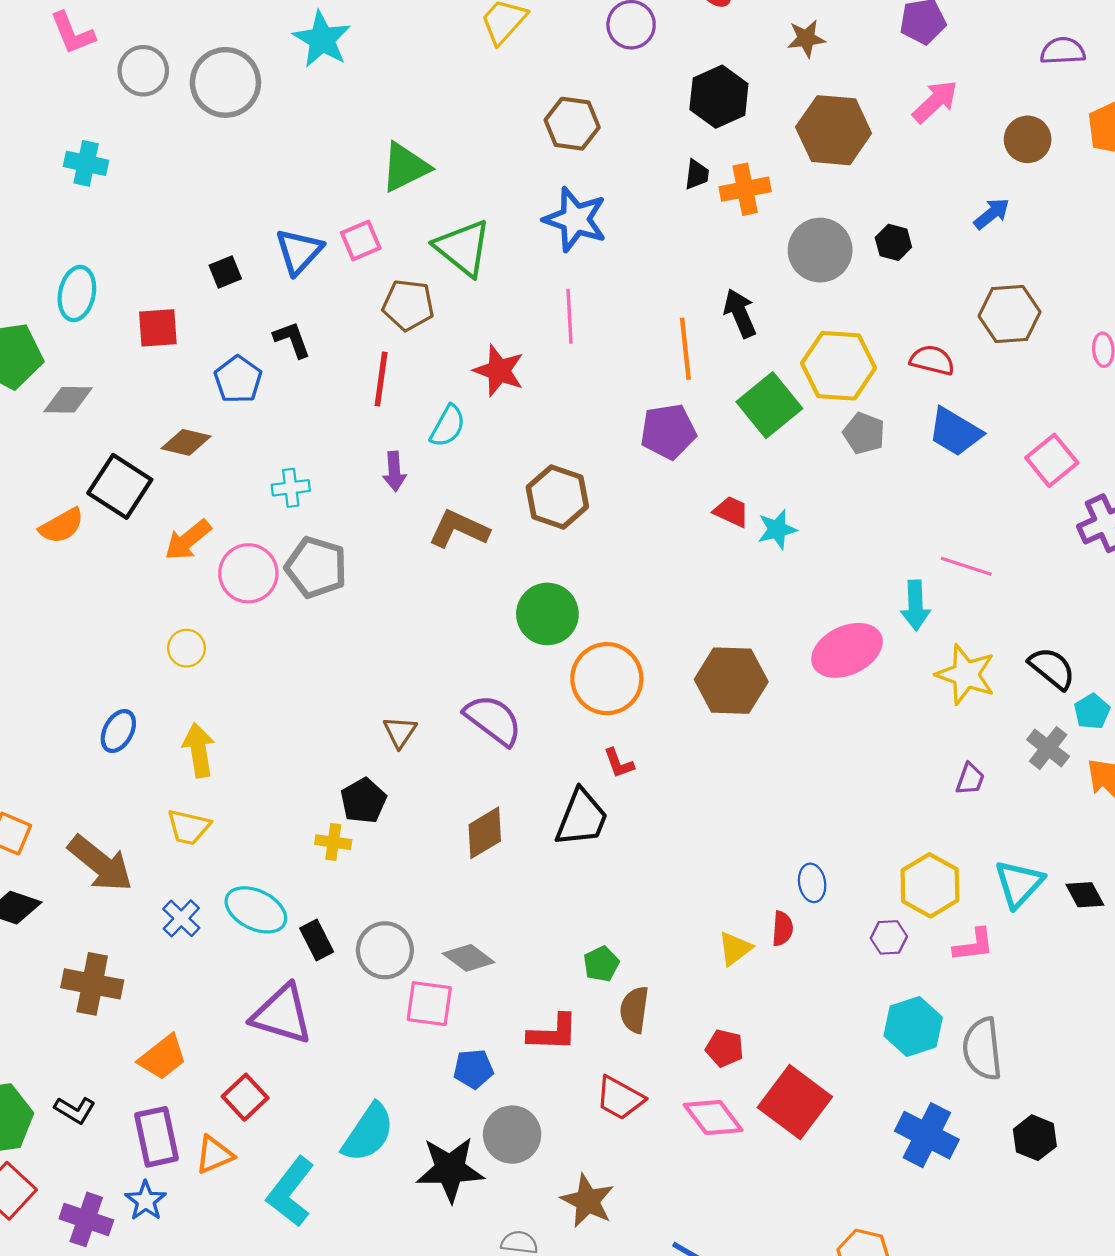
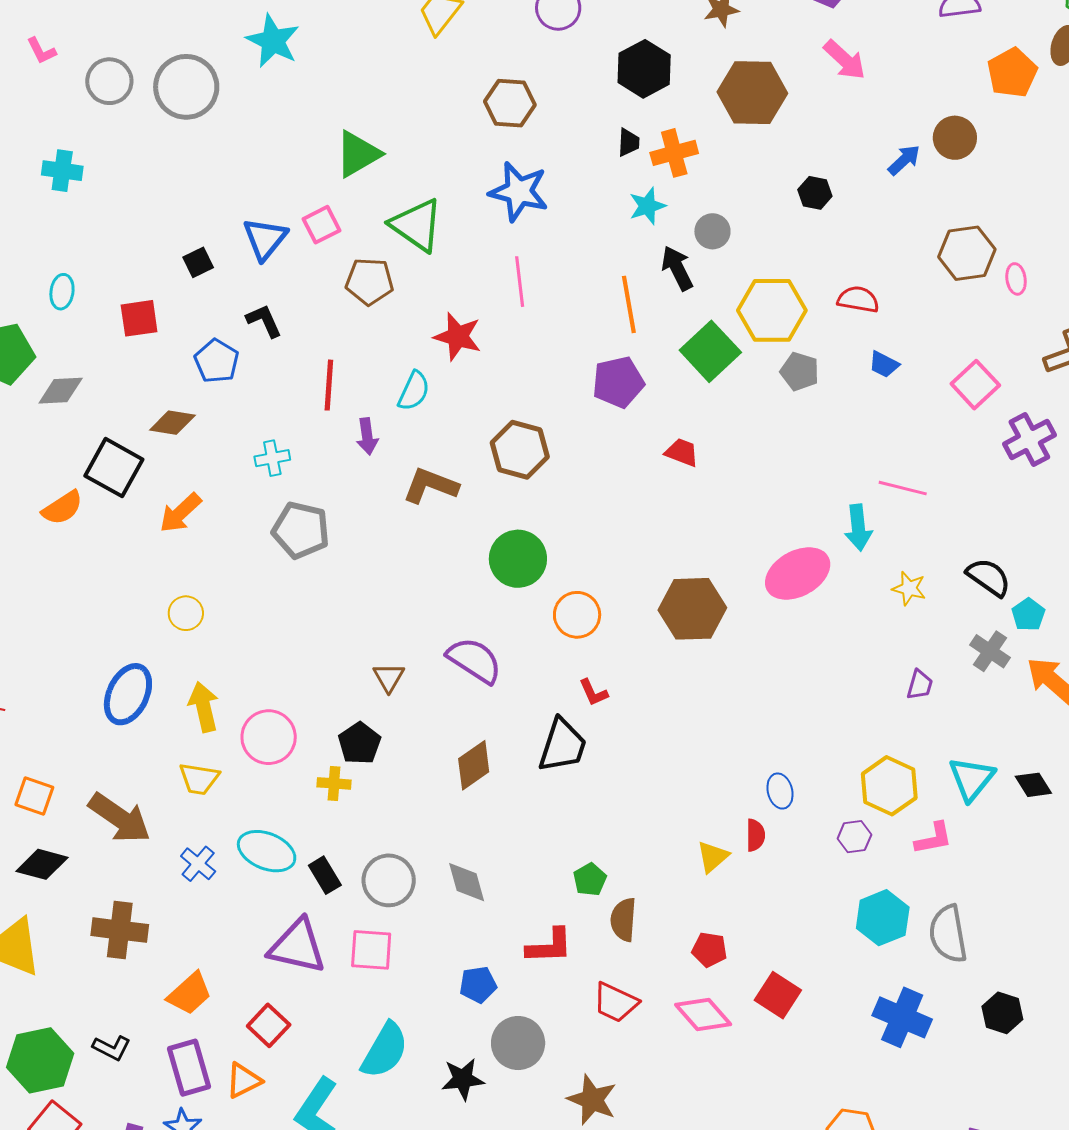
pink L-shape: (72, 33) -> (41, 51), size x0.7
pink arrow: (935, 102) -> (845, 60), turned 90
brown circle: (1028, 139) -> (955, 138), moved
gray circle: (820, 250) -> (712, 231), moved, size x0.6
cyan ellipse: (77, 293) -> (62, 292), size x0.7
brown hexagon: (1010, 314) -> (967, 253), moved
red line: (381, 379) -> (329, 385), moved
blue trapezoid: (955, 432) -> (884, 364), size x0.6
cyan star: (777, 529) -> (647, 206), moved
pink circle: (248, 573) -> (269, 737), moved
yellow star: (966, 675) -> (909, 588), size x0.6
orange circle: (607, 679) -> (577, 615), size x0.7
blue ellipse: (118, 731) -> (128, 694), size x1.5
gray diamond: (469, 958) -> (467, 882), turned 42
pink square: (429, 1004) -> (371, 950), moved
red square: (795, 1102) -> (778, 995), size x0.7
black star: (450, 1169) -> (463, 1079), size x0.7

